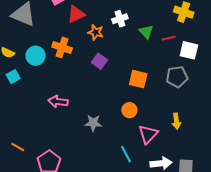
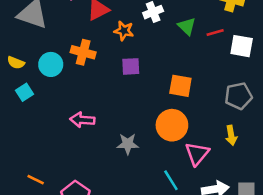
purple square: (99, 61) -> (131, 66), turned -35
gray pentagon: (177, 77) -> (238, 96), moved
orange circle: (129, 110) -> (172, 125), size x1.6

